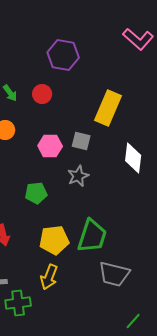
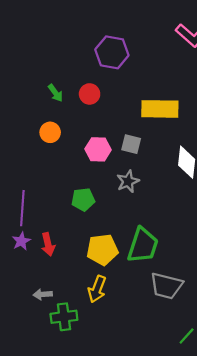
yellow rectangle: (108, 108) -> (160, 109), turned 68

